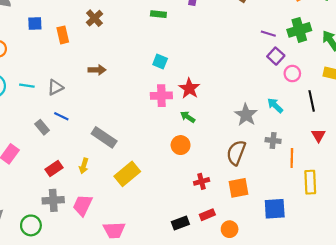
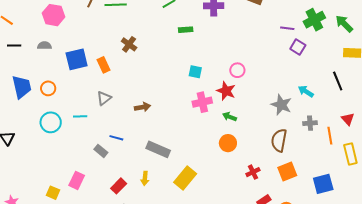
blue square: (35, 23) -> (77, 59), size x1.6
brown arrow: (97, 70) -> (142, 107), moved
pink circle: (292, 73) -> (237, 70), moved
gray triangle: (55, 87) -> (104, 98), moved
red triangle: (318, 135) -> (348, 119), moved

